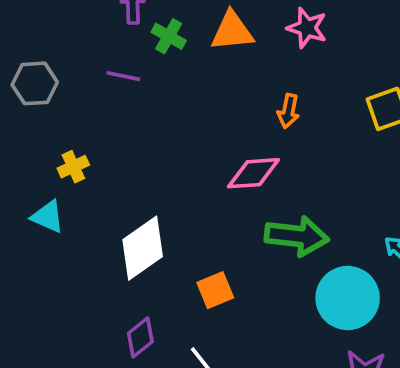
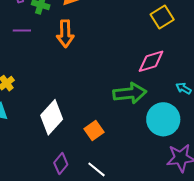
orange arrow: (288, 111) -> (65, 34), moved, size x1.5
pink diamond: (254, 173) -> (151, 61), moved

